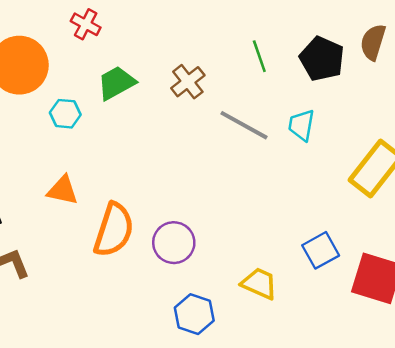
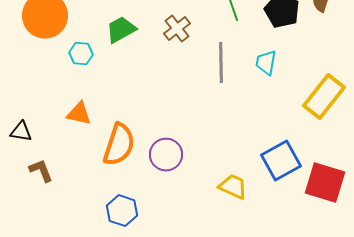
gray line: (244, 125) -> (221, 63), turned 60
blue square: (321, 250) -> (281, 161), size x1.4
blue hexagon: (194, 314) -> (122, 211), moved

